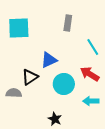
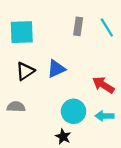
cyan line: (93, 47) -> (107, 28), moved
black triangle: (30, 77) -> (25, 71), moved
cyan circle: (64, 84) -> (73, 111), moved

